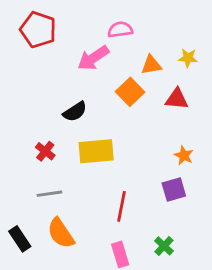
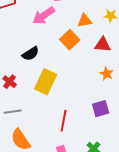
yellow rectangle: (96, 151) -> (46, 82), turned -60
orange star: (184, 155) -> (107, 74), moved

